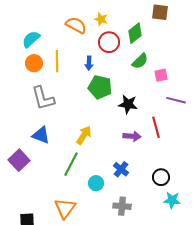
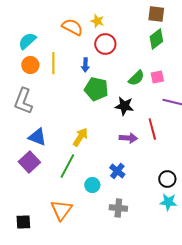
green diamond: (135, 33) -> (156, 39), moved
green semicircle: (140, 61) -> (136, 78), moved
gray L-shape: (43, 98) -> (23, 101), moved, turned 36
purple square: (19, 160) -> (29, 162), moved
black circle: (161, 177) -> (167, 179), moved

